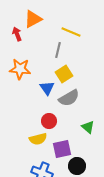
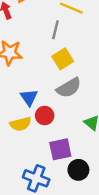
blue triangle: (47, 88) -> (29, 97), moved
yellow semicircle: (38, 139) -> (20, 124), moved

